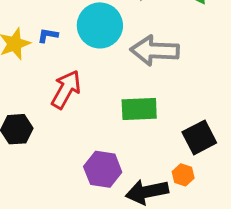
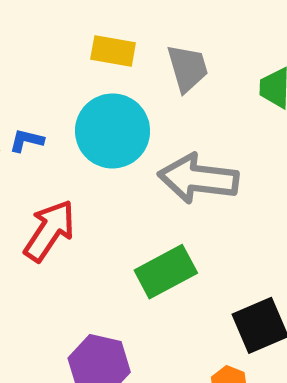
green rectangle: (139, 109) -> (166, 272), turned -30

